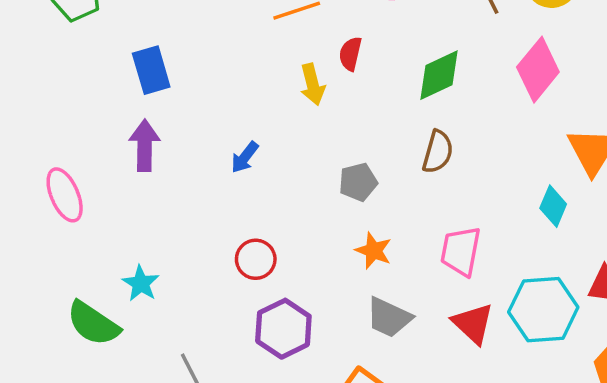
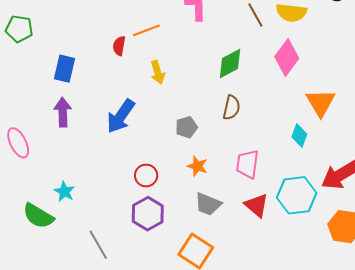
red semicircle: (350, 54) -> (119, 46), moved
blue rectangle: (151, 70) -> (64, 69), turned 32
blue arrow: (245, 157) -> (121, 116), size x1.8
red circle: (256, 259) -> (146, 176), moved

